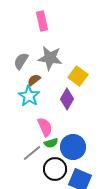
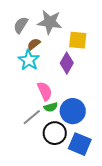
yellow square: (78, 76) -> (78, 40), turned -30

